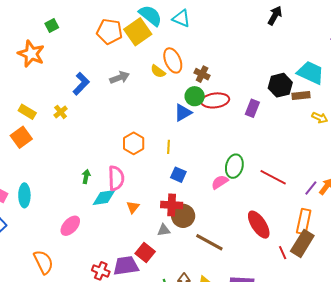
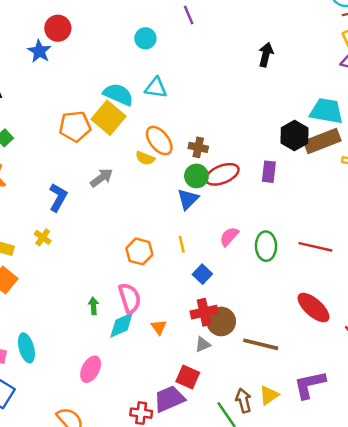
brown rectangle: (301, 95) -> (322, 141), size x1.6
blue square: (178, 175) -> (202, 274), turned 35
pink semicircle: (220, 182) -> (229, 237), moved

